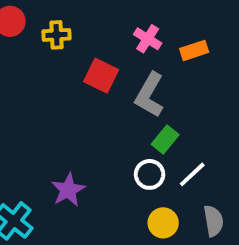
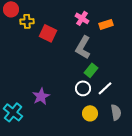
yellow cross: (57, 35) -> (27, 21), moved
red square: (101, 76) -> (48, 33), moved

